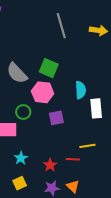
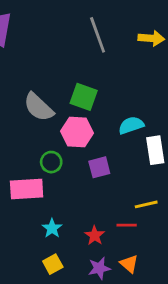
cyan semicircle: (81, 90) -> (131, 125), turned -102

